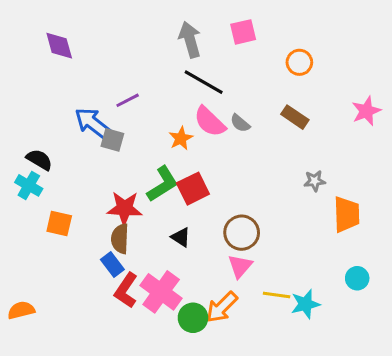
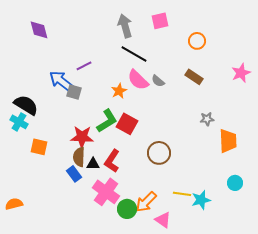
black semicircle: (39, 160) -> (26, 105), size x1.4
red square: (193, 189) -> (127, 124), turned -35
black triangle: (181, 237) -> (93, 164), moved, turned -32
pink triangle: (240, 266) -> (163, 220), moved, turned -36
red L-shape: (126, 290) -> (112, 161), moved

